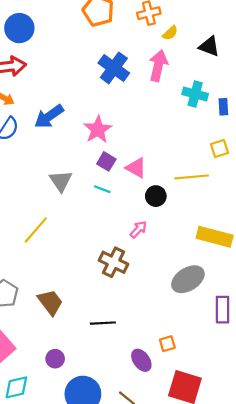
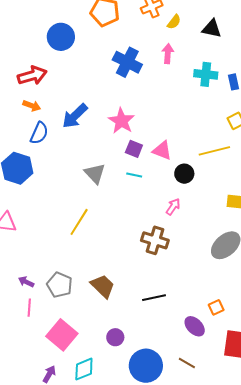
blue circle: (19, 28) -> (61, 37), moved
pink arrow: (158, 66) -> (168, 54), size x0.7

